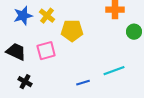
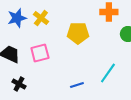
yellow pentagon: (72, 31) -> (78, 33), moved
cyan line: (114, 71) -> (108, 73), turned -35

